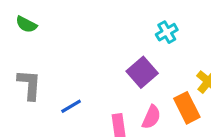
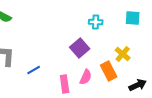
cyan cross: (167, 32) -> (96, 22), turned 32

